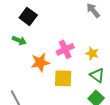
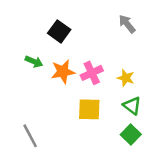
black square: (28, 16) -> (59, 31), moved
orange star: (40, 62) -> (63, 72), moved

